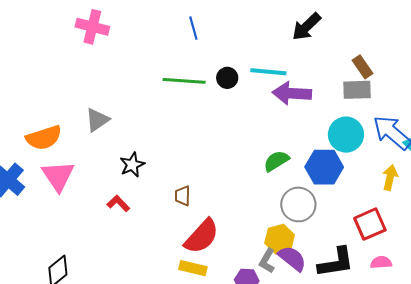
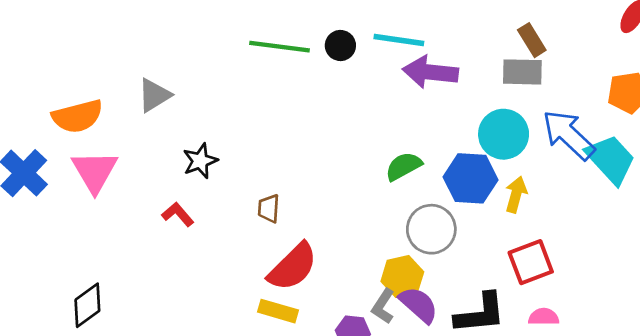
yellow arrow: (390, 178) -> (516, 195), moved

